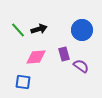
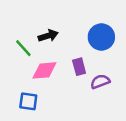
green line: (18, 30) -> (23, 48), moved
purple semicircle: (81, 66) -> (100, 82), turned -56

